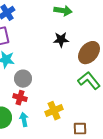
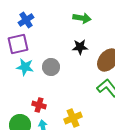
gray circle: (23, 79) -> (51, 67), moved

